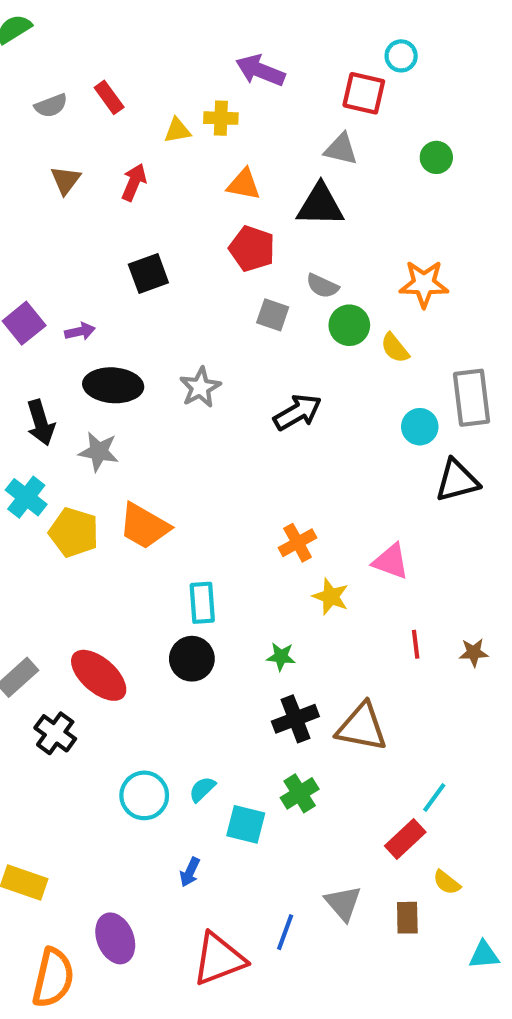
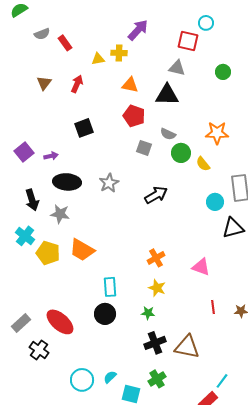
purple arrow: (260, 70) -> (138, 30), turned 110
gray semicircle: (51, 106) -> (42, 34), moved
yellow star: (331, 597) -> (157, 288), moved

